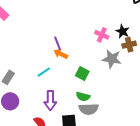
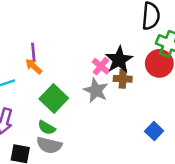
black star: (123, 31) -> (119, 60), size x1.5
pink cross: (102, 35) -> (101, 66), moved
green square: (82, 73) -> (54, 98), size x1.5

